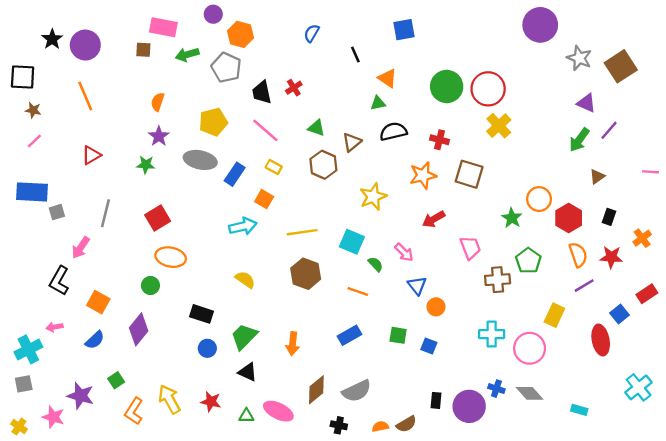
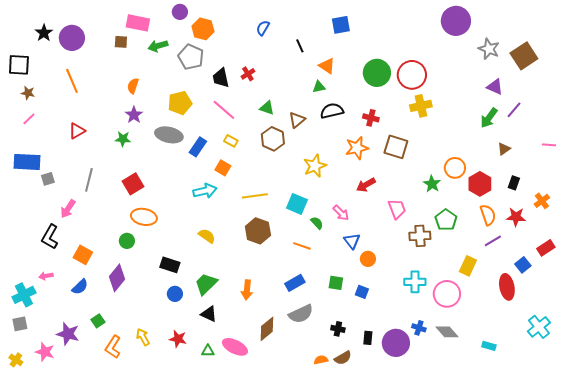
yellow cross: (499, 126) -> (421, 106), turned 30
gray semicircle: (357, 391) -> (301, 314), moved
yellow arrow: (169, 399) -> (143, 337), size x0.7
black cross: (339, 425) -> (338, 329), moved

